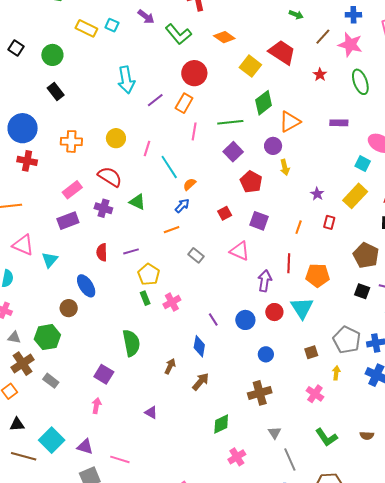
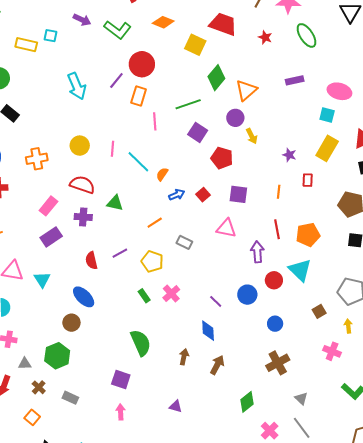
purple line: (155, 100) -> (116, 80), moved
blue arrow: (182, 206) -> (177, 195), moved, turned 35
yellow pentagon: (149, 274) -> (152, 261), moved
brown cross: (22, 364) -> (39, 387), size x0.6
gray line: (290, 459) -> (302, 428), moved

